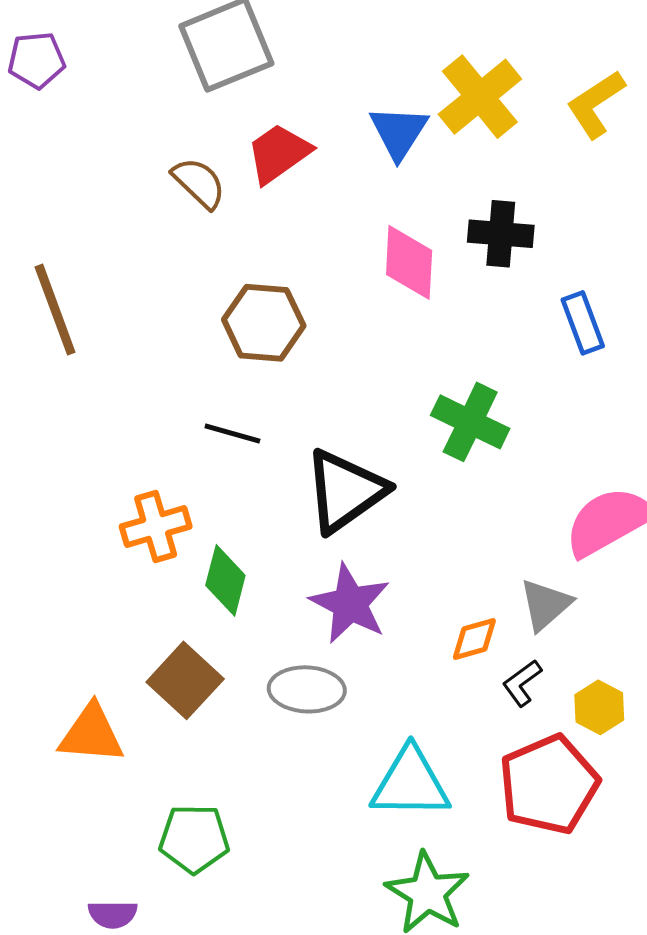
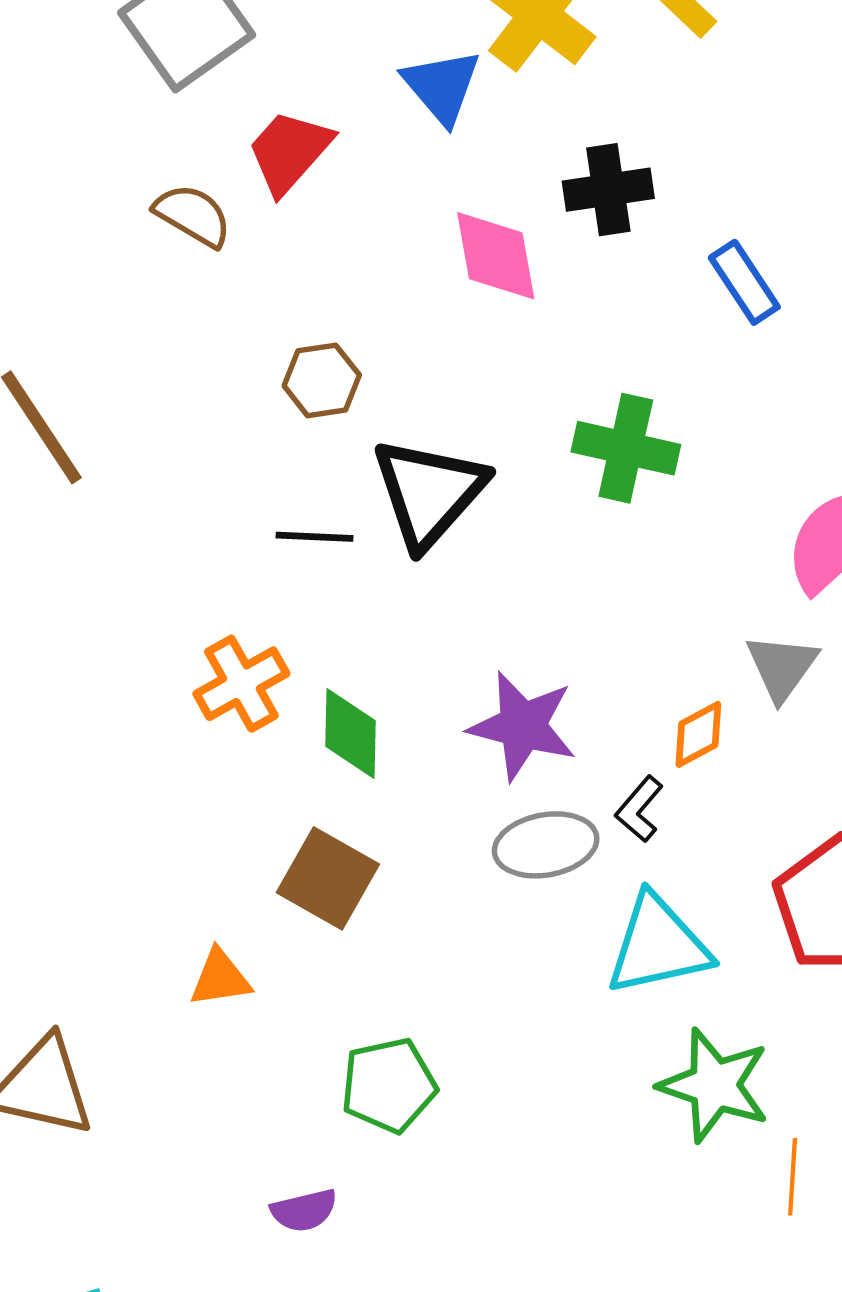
brown hexagon: (264, 323) -> (322, 380), size x0.7
black triangle: (345, 491) -> (429, 492), moved
black L-shape: (522, 683) -> (639, 809), moved
gray ellipse: (307, 689) -> (546, 845), moved
orange triangle: (91, 734) -> (220, 978), size x0.7

